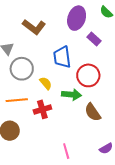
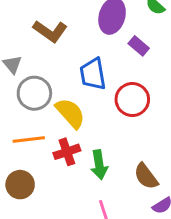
yellow semicircle: (46, 83) -> (70, 113), size x1.6
green arrow: (71, 95) -> (99, 165), moved, turned 78
brown semicircle: (93, 112) -> (146, 176), moved

